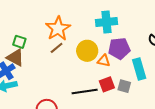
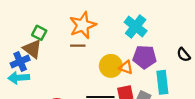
cyan cross: (106, 22) -> (136, 26), turned 35
brown line: (57, 48) -> (78, 46), turned 32
yellow circle: (87, 51) -> (111, 66), moved

